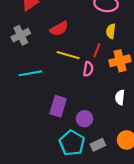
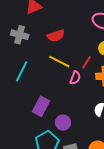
gray cross: (21, 35) -> (20, 35), turned 30
cyan line: (30, 73) -> (22, 71), turned -65

